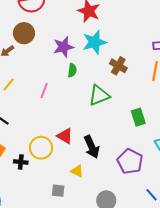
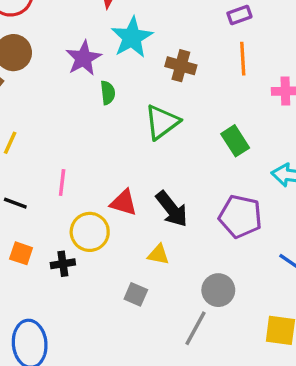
pink line: (44, 91) -> (62, 183), moved
gray square: (58, 191) -> (136, 294), turned 32

